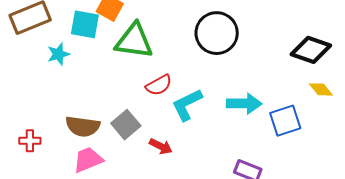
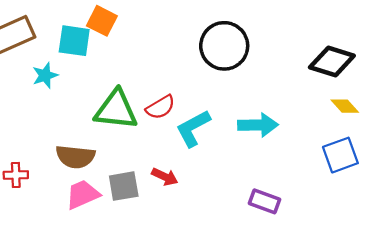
green triangle: (134, 41) -> (116, 110), moved
blue square: (285, 121) -> (340, 155), moved
gray square: (126, 125) -> (124, 186), moved, turned 32

